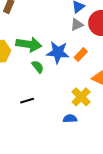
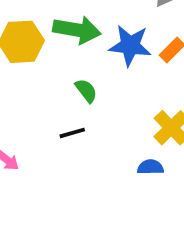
green semicircle: (38, 67) -> (86, 91), moved

